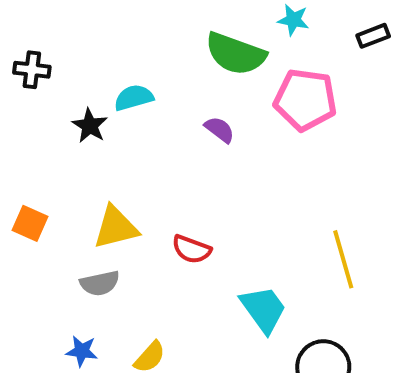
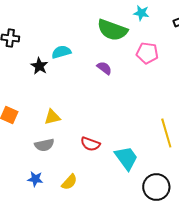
pink pentagon: (305, 100) -> (147, 53), size x0.7
yellow triangle: (116, 227) -> (52, 117), size x0.7
red semicircle: (192, 249) -> (90, 144), moved

